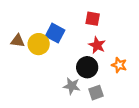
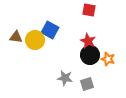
red square: (93, 19) -> (89, 10), moved
black circle: (87, 67) -> (90, 55), moved

